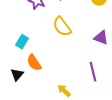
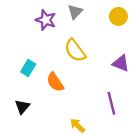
orange semicircle: (34, 63) -> (55, 82), moved

